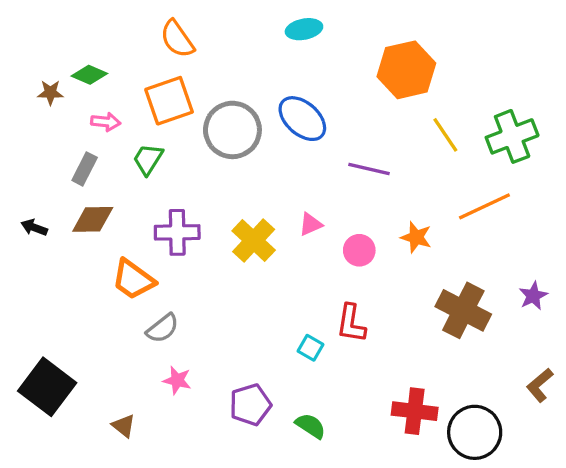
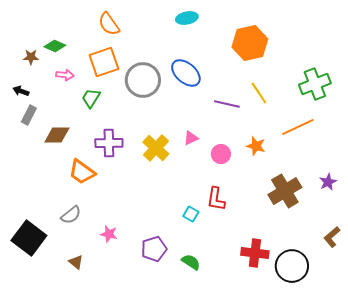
yellow line: (445, 135) -> (259, 93), moved
gray rectangle: (85, 169) -> (29, 115), moved
black arrow: (34, 227) -> (21, 91), moved
brown cross: (463, 310) -> (285, 191), turned 32
gray semicircle: (163, 328) -> (71, 215), moved

